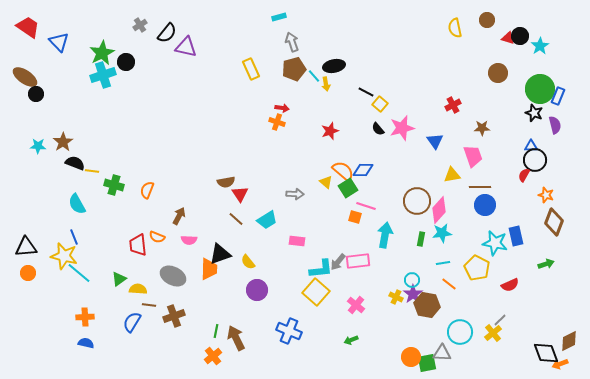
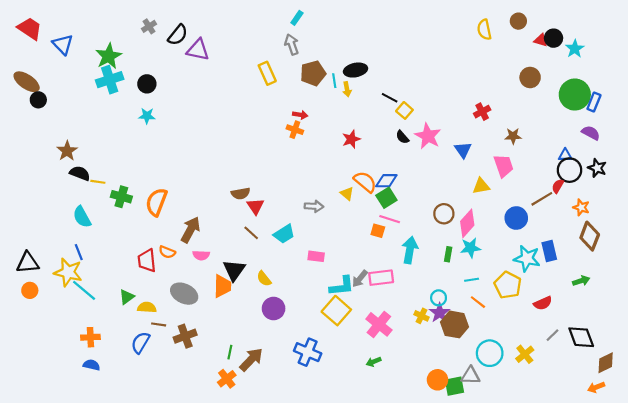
cyan rectangle: (279, 17) -> (297, 18), turned -40
gray arrow: (292, 42) -> (292, 44), moved
black circle: (126, 62) -> (147, 84), moved
cyan line: (314, 76) -> (334, 81), turned 32
black star: (534, 113) -> (597, 168), moved
purple semicircle: (555, 125) -> (591, 133), turned -48
pink star: (402, 128) -> (428, 136), turned -30
cyan star: (38, 146) -> (147, 116), moved
brown line: (480, 187) -> (542, 199), moved, turned -30
green square: (348, 188) -> (386, 198), moved
orange semicircle: (147, 190) -> (156, 202), size x1.5
brown circle: (417, 201) -> (444, 214), size x0.7
brown arrow: (179, 216) -> (191, 230), size x1.4
black triangle: (220, 254) -> (234, 270), turned -35
pink cross: (356, 305) -> (379, 324), size x1.4
gray line: (500, 320) -> (552, 335), moved
brown arrow: (236, 338) -> (251, 360), turned 70
black diamond: (546, 353) -> (581, 337), moved

